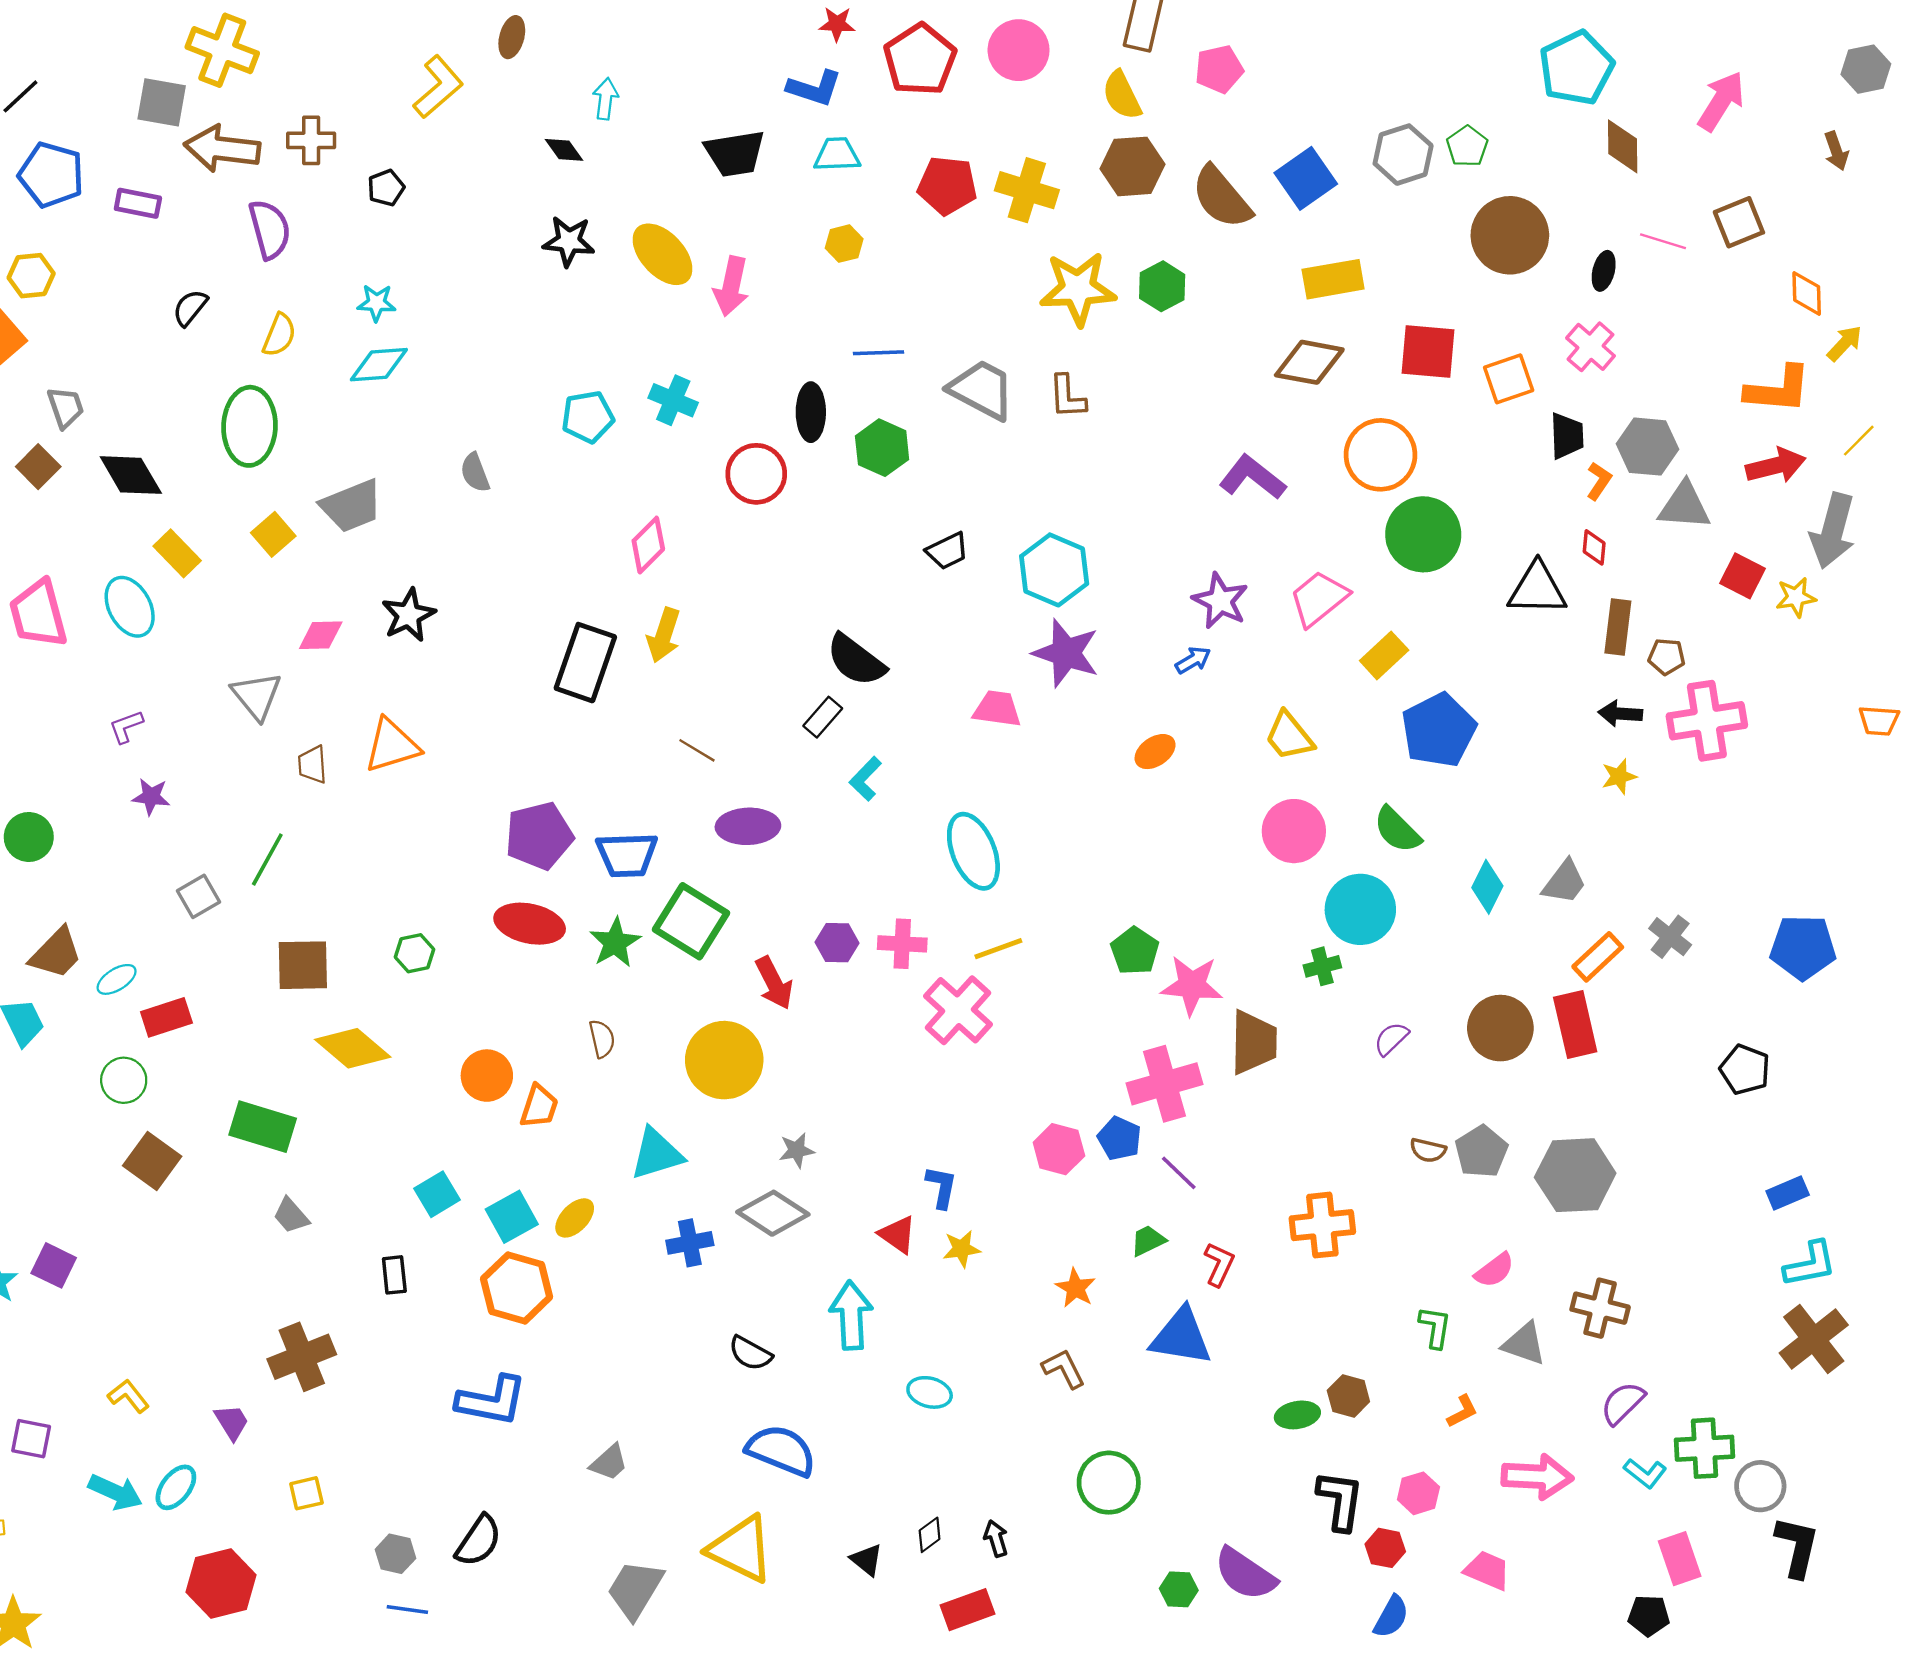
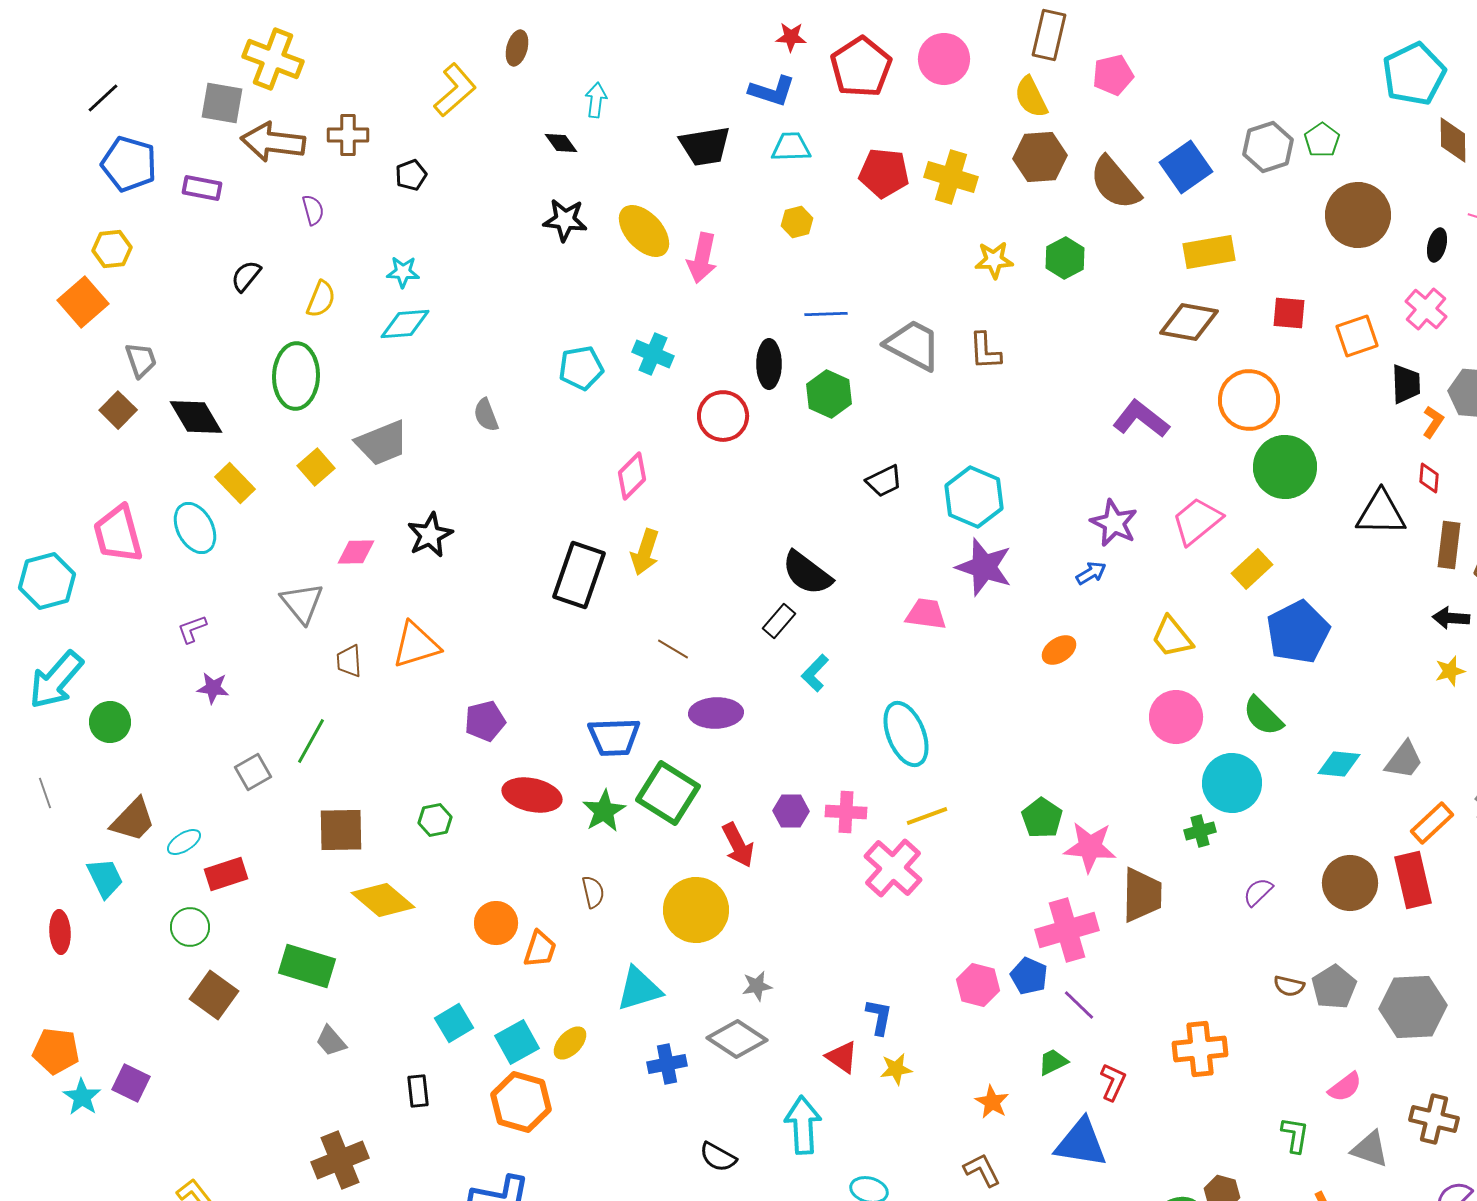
purple semicircle: (270, 229) -> (313, 210), size x0.6
yellow star: (1078, 289) -> (994, 260), size x0.6
red square: (1428, 352) -> (1289, 313), size x0.7
purple pentagon: (539, 836) -> (485, 721), moved, size x0.7
cyan diamond: (1487, 887) -> (1339, 764), turned 69

